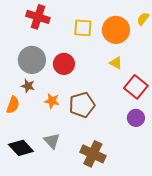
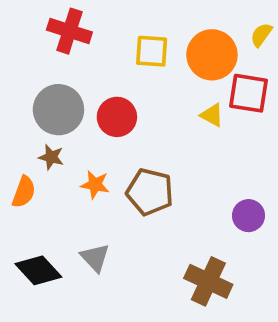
red square: (136, 87) -> (249, 93), moved, turned -30
brown pentagon: (82, 105) -> (150, 192), turned 30
brown cross: (93, 154) -> (208, 281), moved

